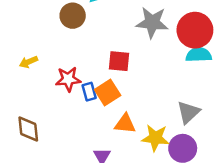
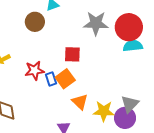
gray triangle: (188, 112) -> (130, 104), moved
orange triangle: (125, 124) -> (80, 102), turned 42

